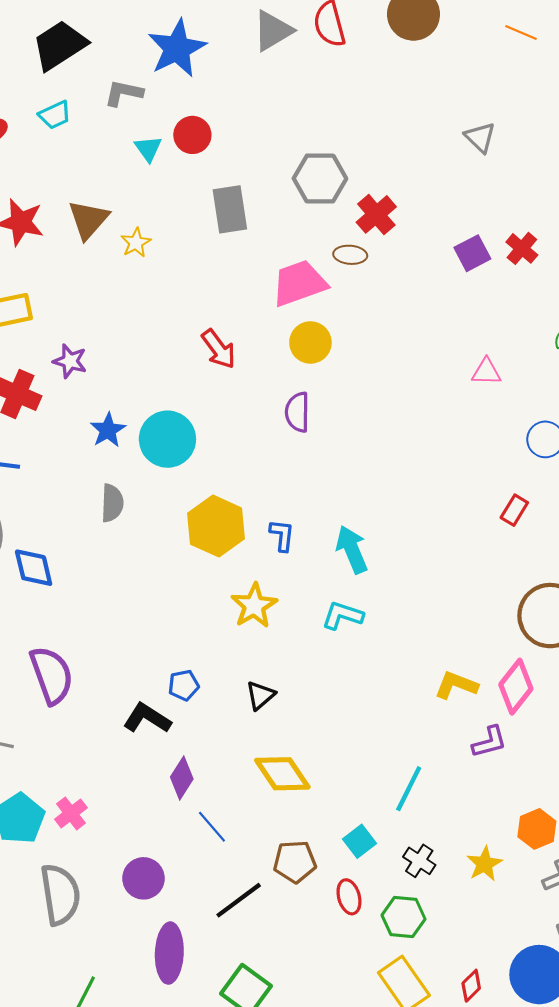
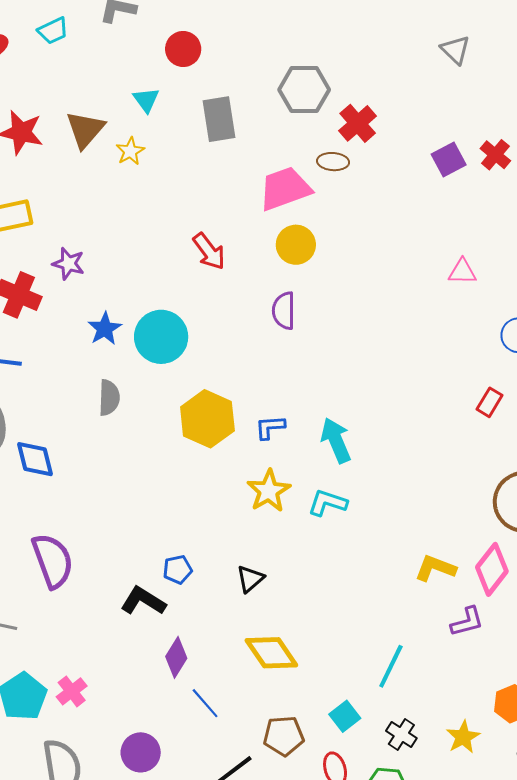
cyan triangle: (148, 149) -> (146, 100), moved
blue L-shape: (282, 535) -> (270, 427), turned -100
yellow star: (254, 606) -> (269, 491), moved

